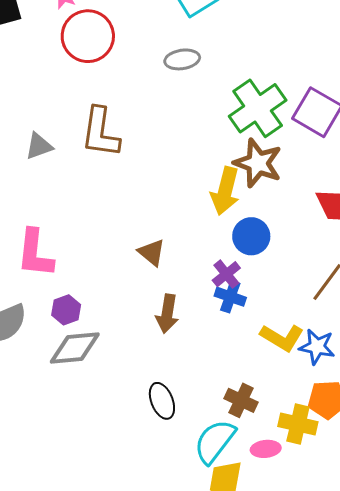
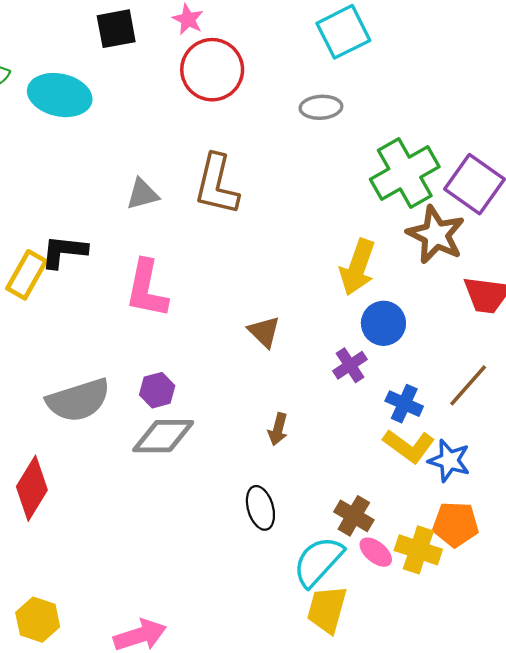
brown star: (258, 163) -> (436, 235), moved
pink L-shape: (35, 253) -> (147, 289), moved
blue cross: (230, 297) -> (404, 404), moved
brown arrow: (167, 314) -> (278, 429), moved, size x0.7
pink ellipse: (266, 449) -> (376, 552), moved, turned 40

